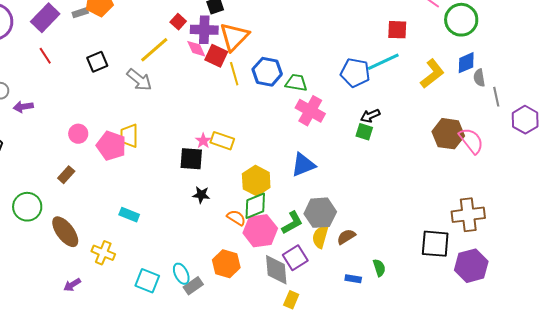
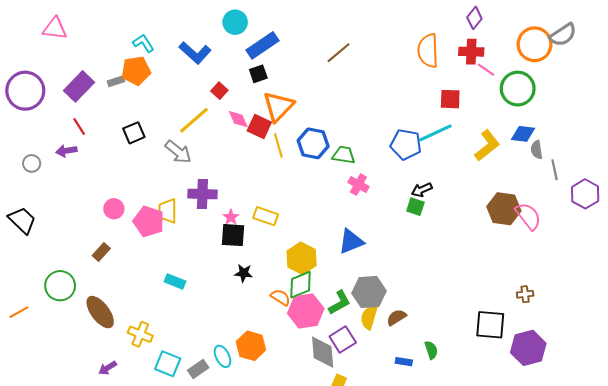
purple cross: (204, 30) -> (202, 194), moved
blue diamond: (466, 63) -> (523, 134), turned 30
purple arrow: (23, 107) -> (66, 151), moved
pink cross: (310, 111) -> (358, 185), size x0.7
pink star: (203, 141) -> (231, 217), moved
cyan rectangle: (129, 215) -> (175, 281), moved
brown cross: (468, 215) -> (525, 294), size x0.5
orange hexagon: (226, 264) -> (251, 346), moved
cyan square: (147, 281) -> (168, 364), moved
gray rectangle: (193, 286) -> (198, 369), moved

